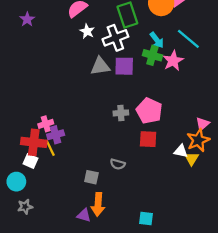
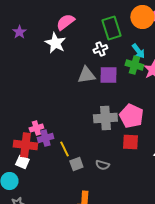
white star: (87, 31) -> (55, 43), moved, size x1.5
white cross: (115, 38) -> (100, 49), size x0.6
gray cross: (121, 113) -> (105, 118), size x1.6
yellow line: (50, 148) -> (64, 149), moved
gray square: (91, 177) -> (76, 164), moved, turned -32

